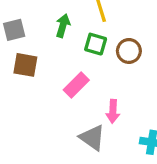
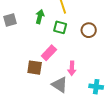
brown circle: (129, 51) -> (89, 30), moved
brown square: (25, 65) -> (35, 68), moved

